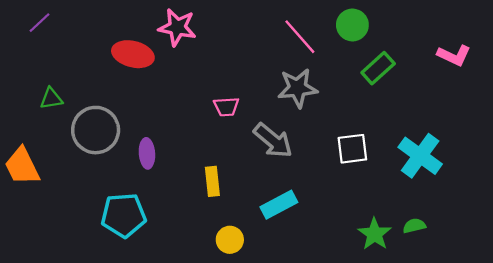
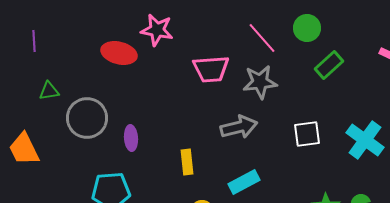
purple line: (40, 23) -> (34, 41), moved, turned -50
pink trapezoid: (226, 107) -> (211, 69), moved, size x1.6
gray arrow: (273, 141) -> (239, 127), turned -54

